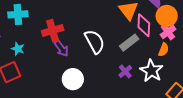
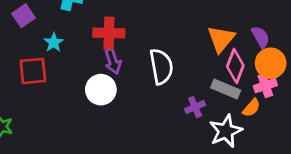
gray rectangle: (129, 43) -> (226, 89), moved, turned 42
purple cross: (125, 71) -> (195, 107), moved
white circle: (73, 79) -> (101, 90), moved

